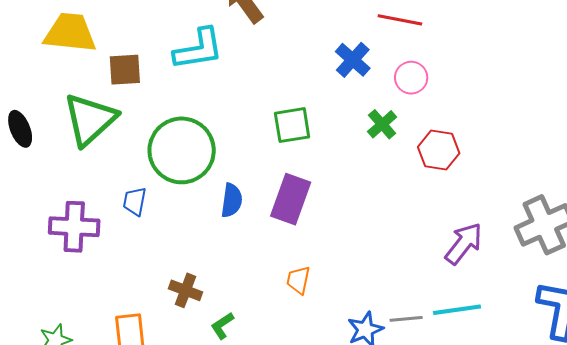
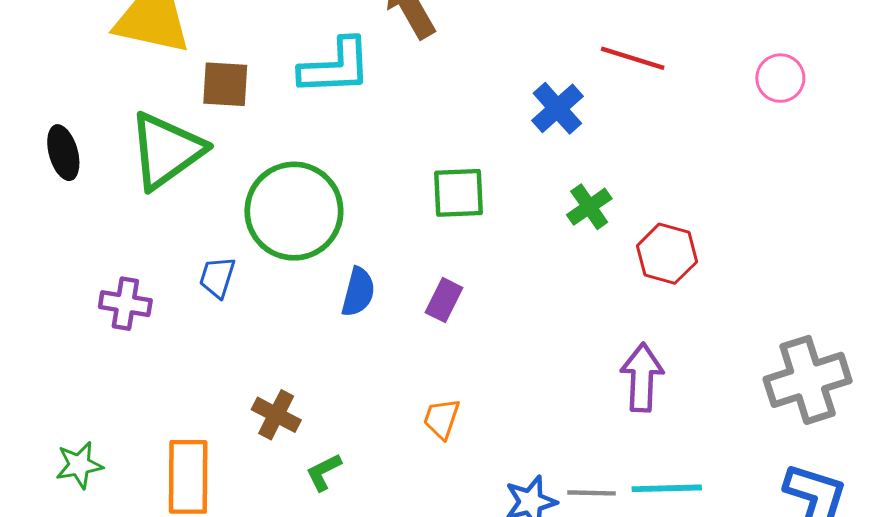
pink circle: (411, 78) -> (780, 78), moved
purple rectangle: (291, 199) -> (444, 300), size x0.6
purple cross: (74, 227) -> (125, 304), size x0.7
purple arrow: (464, 244) -> (642, 377), moved, turned -42

